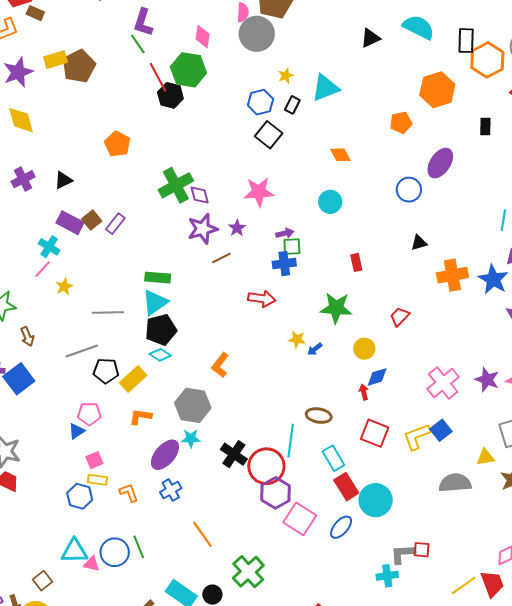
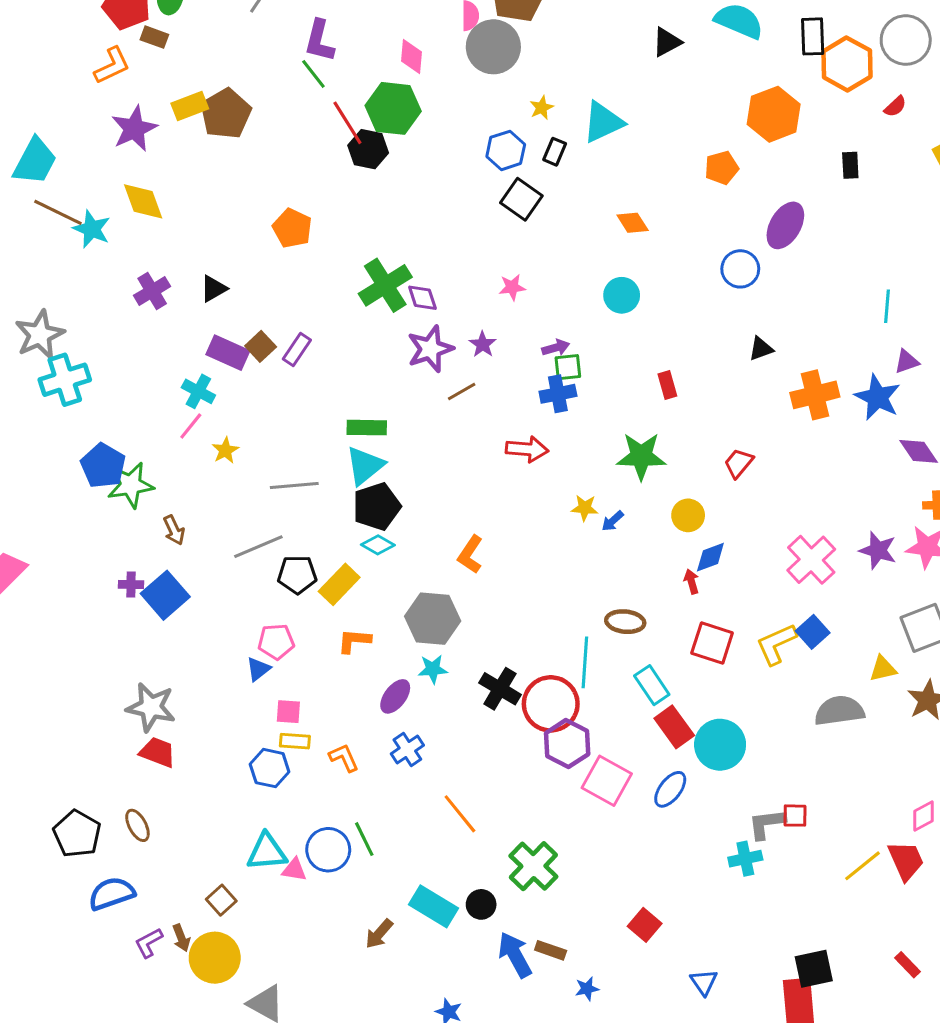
pink star: (259, 192) -> (512, 287), size x0.6
purple ellipse: (165, 455) -> (395, 696), size x0.7
pink square: (94, 460) -> (288, 712), turned 30

